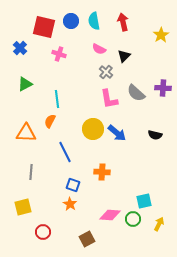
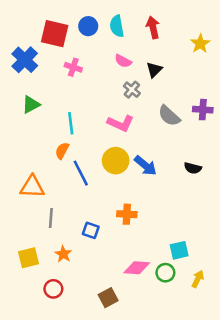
blue cross: (20, 48) -> (25, 60), size x1.5
pink L-shape: (109, 99) -> (121, 123), moved, turned -55
orange triangle: (26, 133) -> (32, 187), moved
blue line: (65, 152) -> (81, 173), moved
gray line: (31, 172) -> (51, 218), moved
orange star: (70, 204) -> (63, 254), moved

